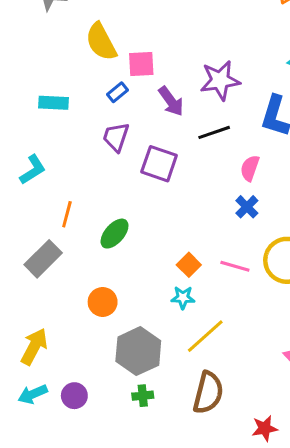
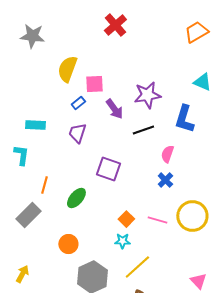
yellow semicircle: (101, 42) -> (67, 69), turned 48
cyan rectangle: (54, 103) -> (35, 125), moved
purple square: (159, 164) -> (108, 169), moved
cyan L-shape: (33, 170) -> (21, 155), turned -50
yellow arrow: (34, 347) -> (22, 274), size x0.7

